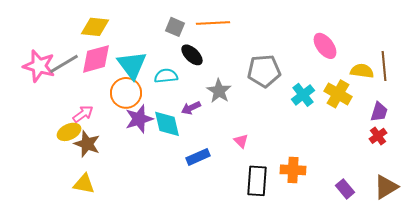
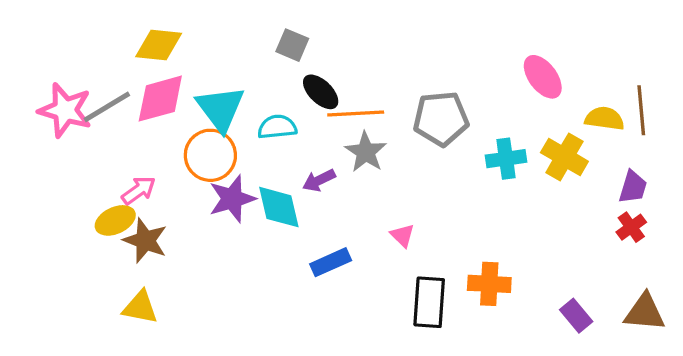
orange line: (213, 23) -> (356, 114), moved
cyan cross: (303, 95) -> (506, 159), turned 30
brown triangle: (386, 187) -> (645, 312), turned 36

